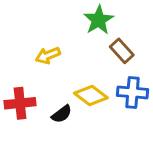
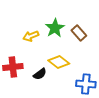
green star: (99, 20) -> (55, 28), moved
blue cross: (133, 92) -> (86, 84), moved

